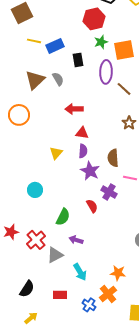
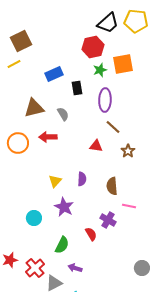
yellow line: (34, 41) -> (14, 64), moved, turned -40
orange square: (124, 50) -> (123, 64), moved
gray semicircle: (58, 79) -> (63, 114), moved
brown triangle: (35, 80) -> (34, 108), turned 30
brown line: (124, 89) -> (113, 127), moved
red arrow: (74, 109) -> (48, 137), moved
red triangle: (82, 133) -> (96, 146), moved
purple star: (90, 171) -> (64, 207), moved

